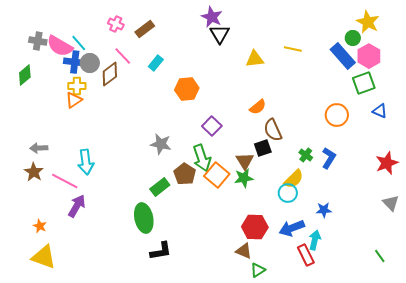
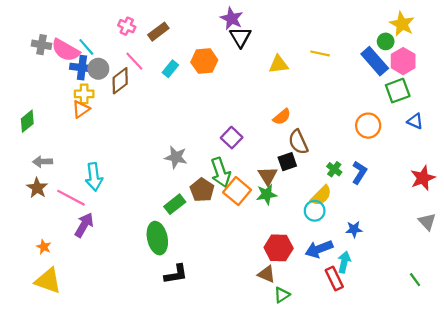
green diamond: (25, 75) -> (27, 121), moved
orange hexagon: (187, 89) -> (204, 61), moved

